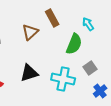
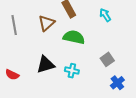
green semicircle: (74, 44) -> (74, 37), moved, turned -100
cyan cross: (63, 79) -> (72, 71), moved, size x0.6

